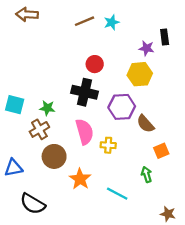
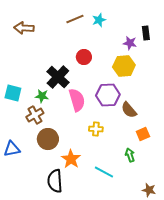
brown arrow: (27, 14) -> (24, 28), moved
black cross: (85, 92) -> (58, 77), moved, turned 30
pink semicircle: (85, 132) -> (77, 100), moved
black semicircle: (33, 204) -> (55, 181), moved, turned 55

